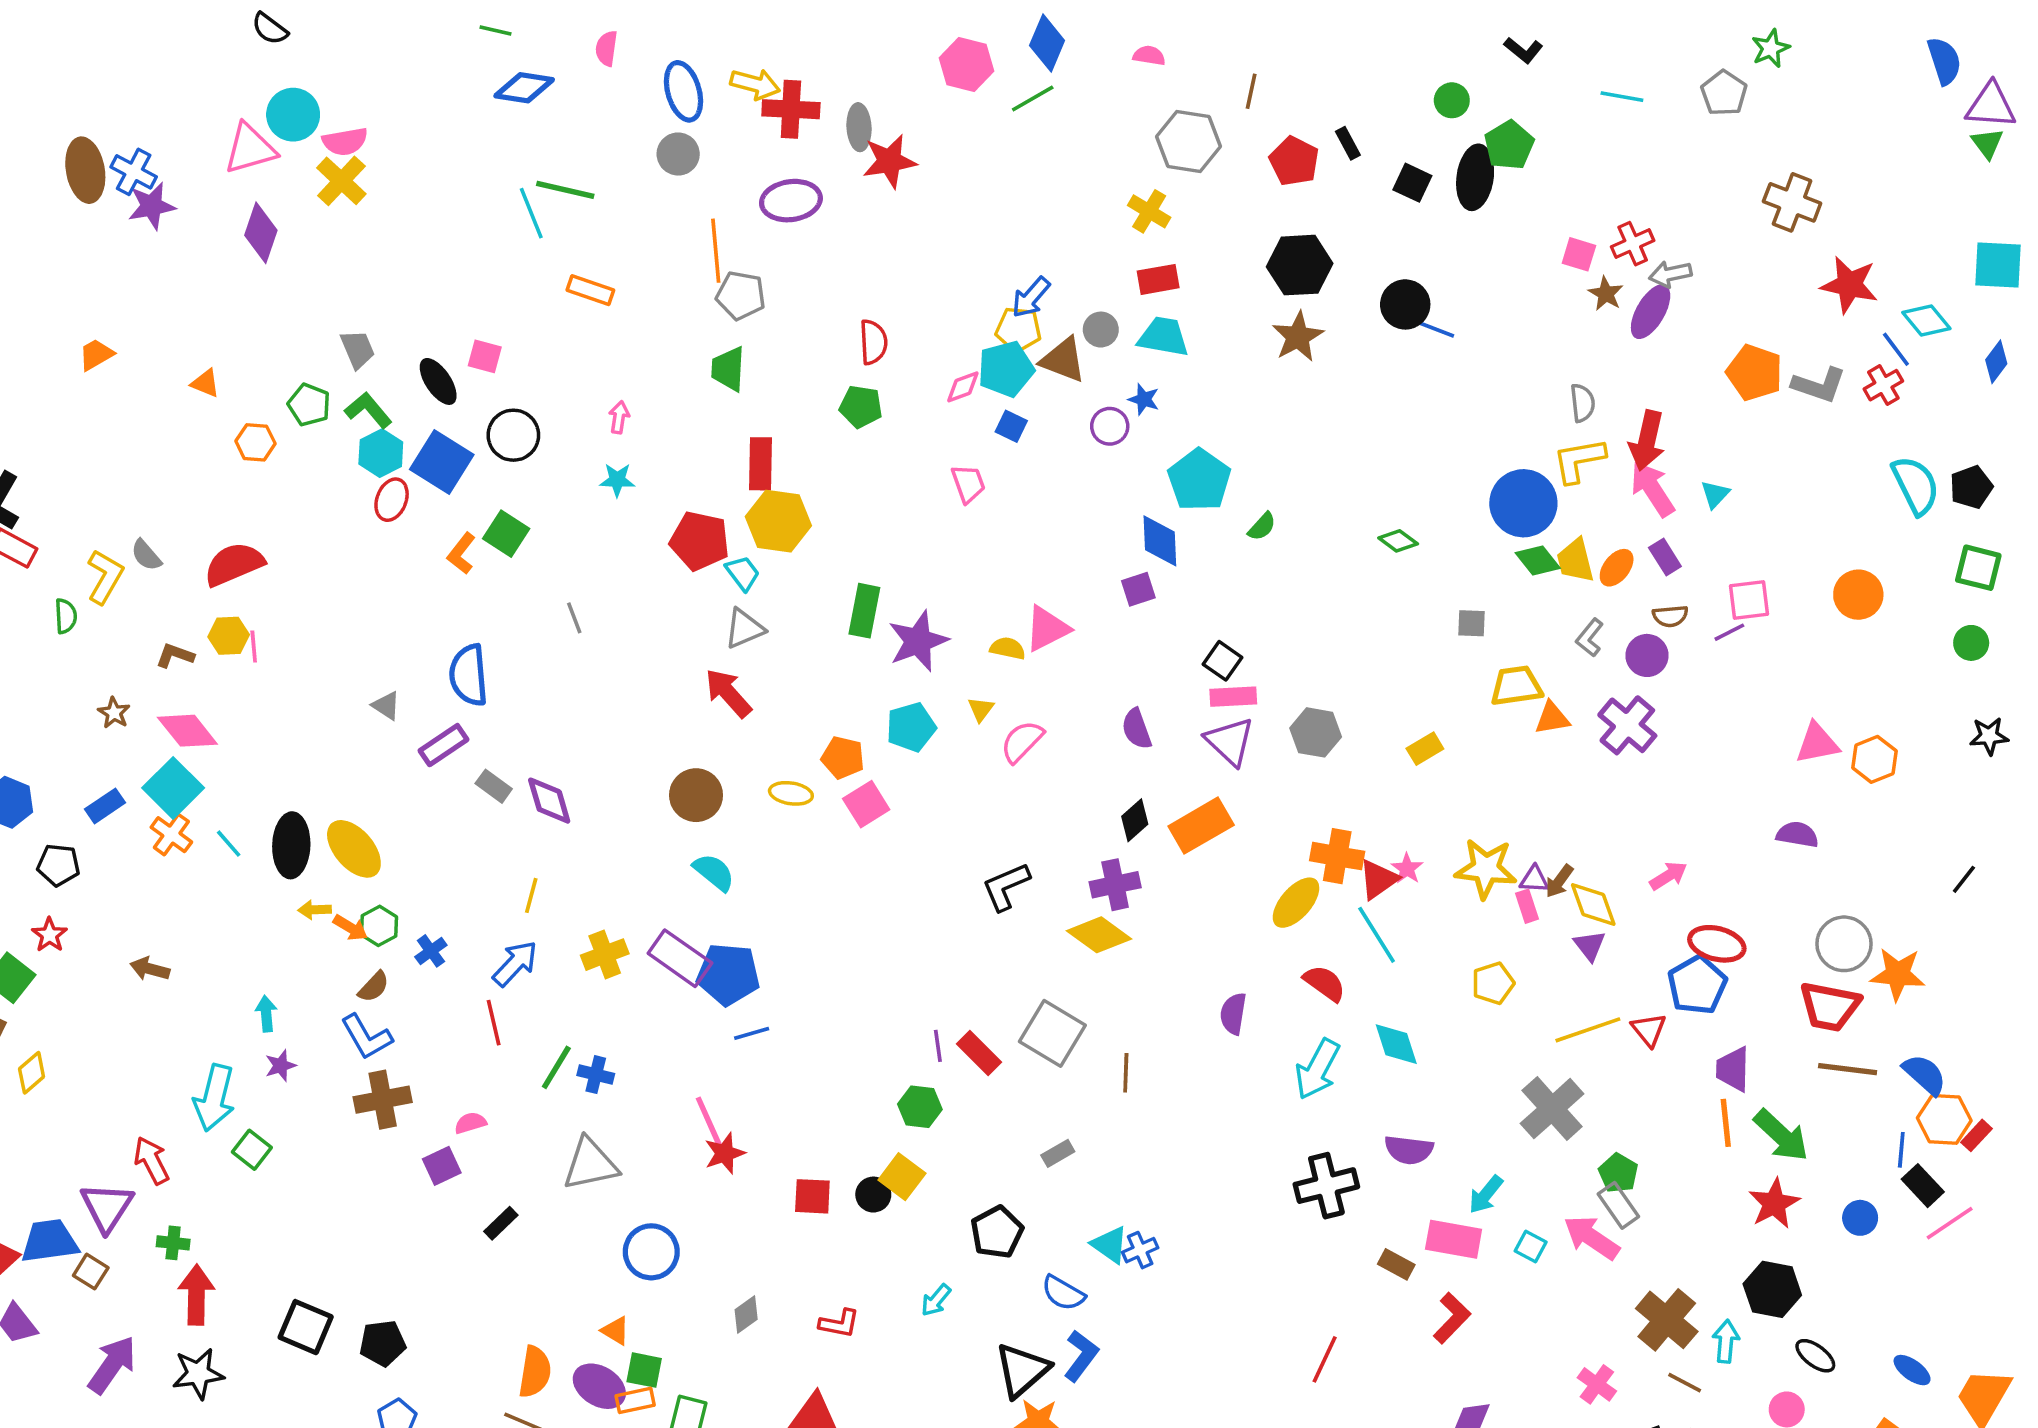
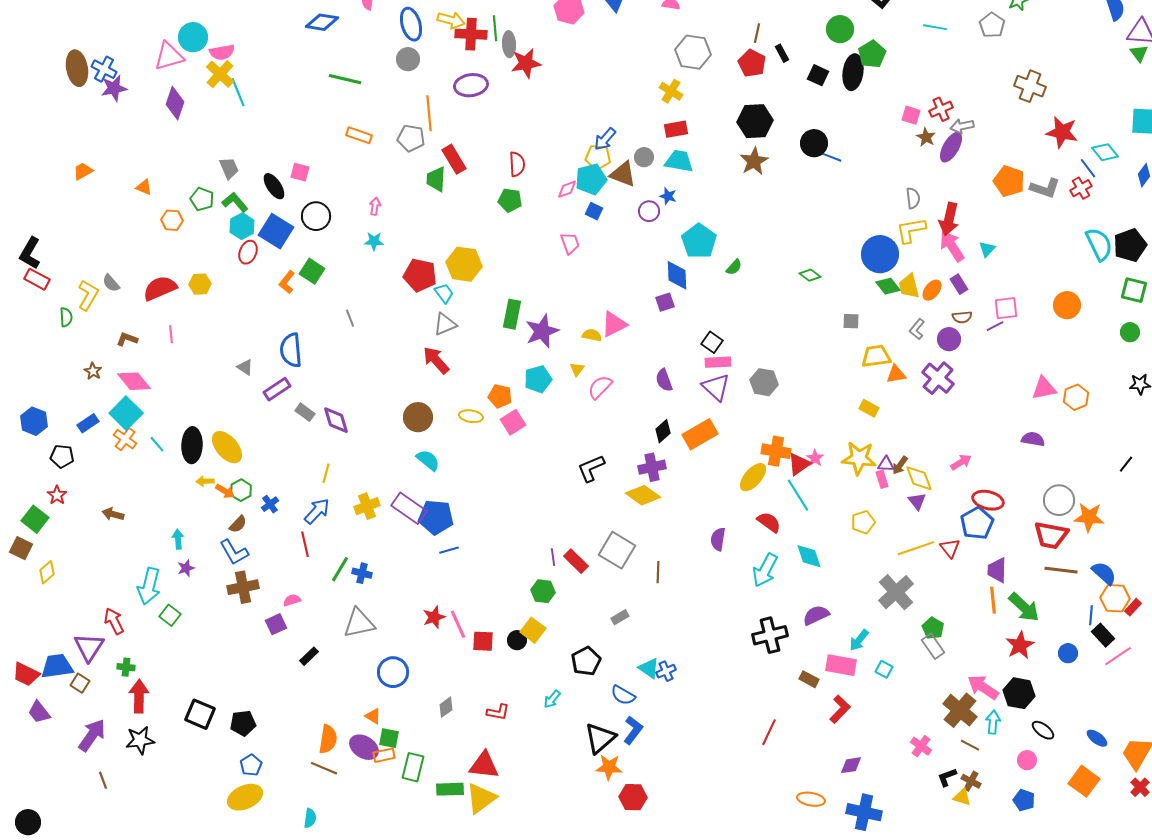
brown line: (1251, 91) -> (757, 33), moved
green line: (1033, 99) -> (495, 28), moved, turned -65
green circle: (1452, 100) -> (840, 29), size x1.4
cyan line: (531, 213) -> (238, 92), moved
gray pentagon: (741, 296) -> (411, 138), moved
red rectangle: (761, 464) -> (454, 159), moved, turned -32
black pentagon: (1971, 487) -> (1130, 245), size x1.4
yellow hexagon: (229, 636) -> (200, 284), moved
yellow rectangle: (1425, 749) -> (869, 408), moved, turned 60
pink line: (709, 1121) -> (458, 624), moved
purple semicircle: (1409, 1150) -> (816, 615), turned 148
pink arrow: (1591, 1238) -> (983, 687), moved

